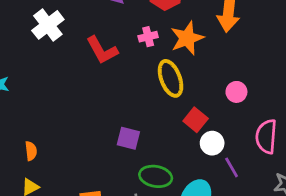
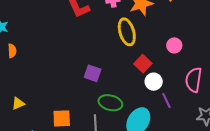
orange semicircle: (31, 151) -> (12, 51), moved

